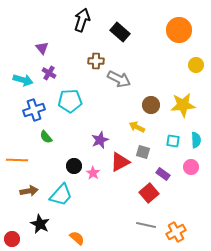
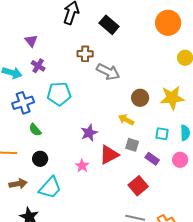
black circle: (74, 166) -> (40, 159), moved
purple rectangle: (163, 174) -> (152, 159), moved

